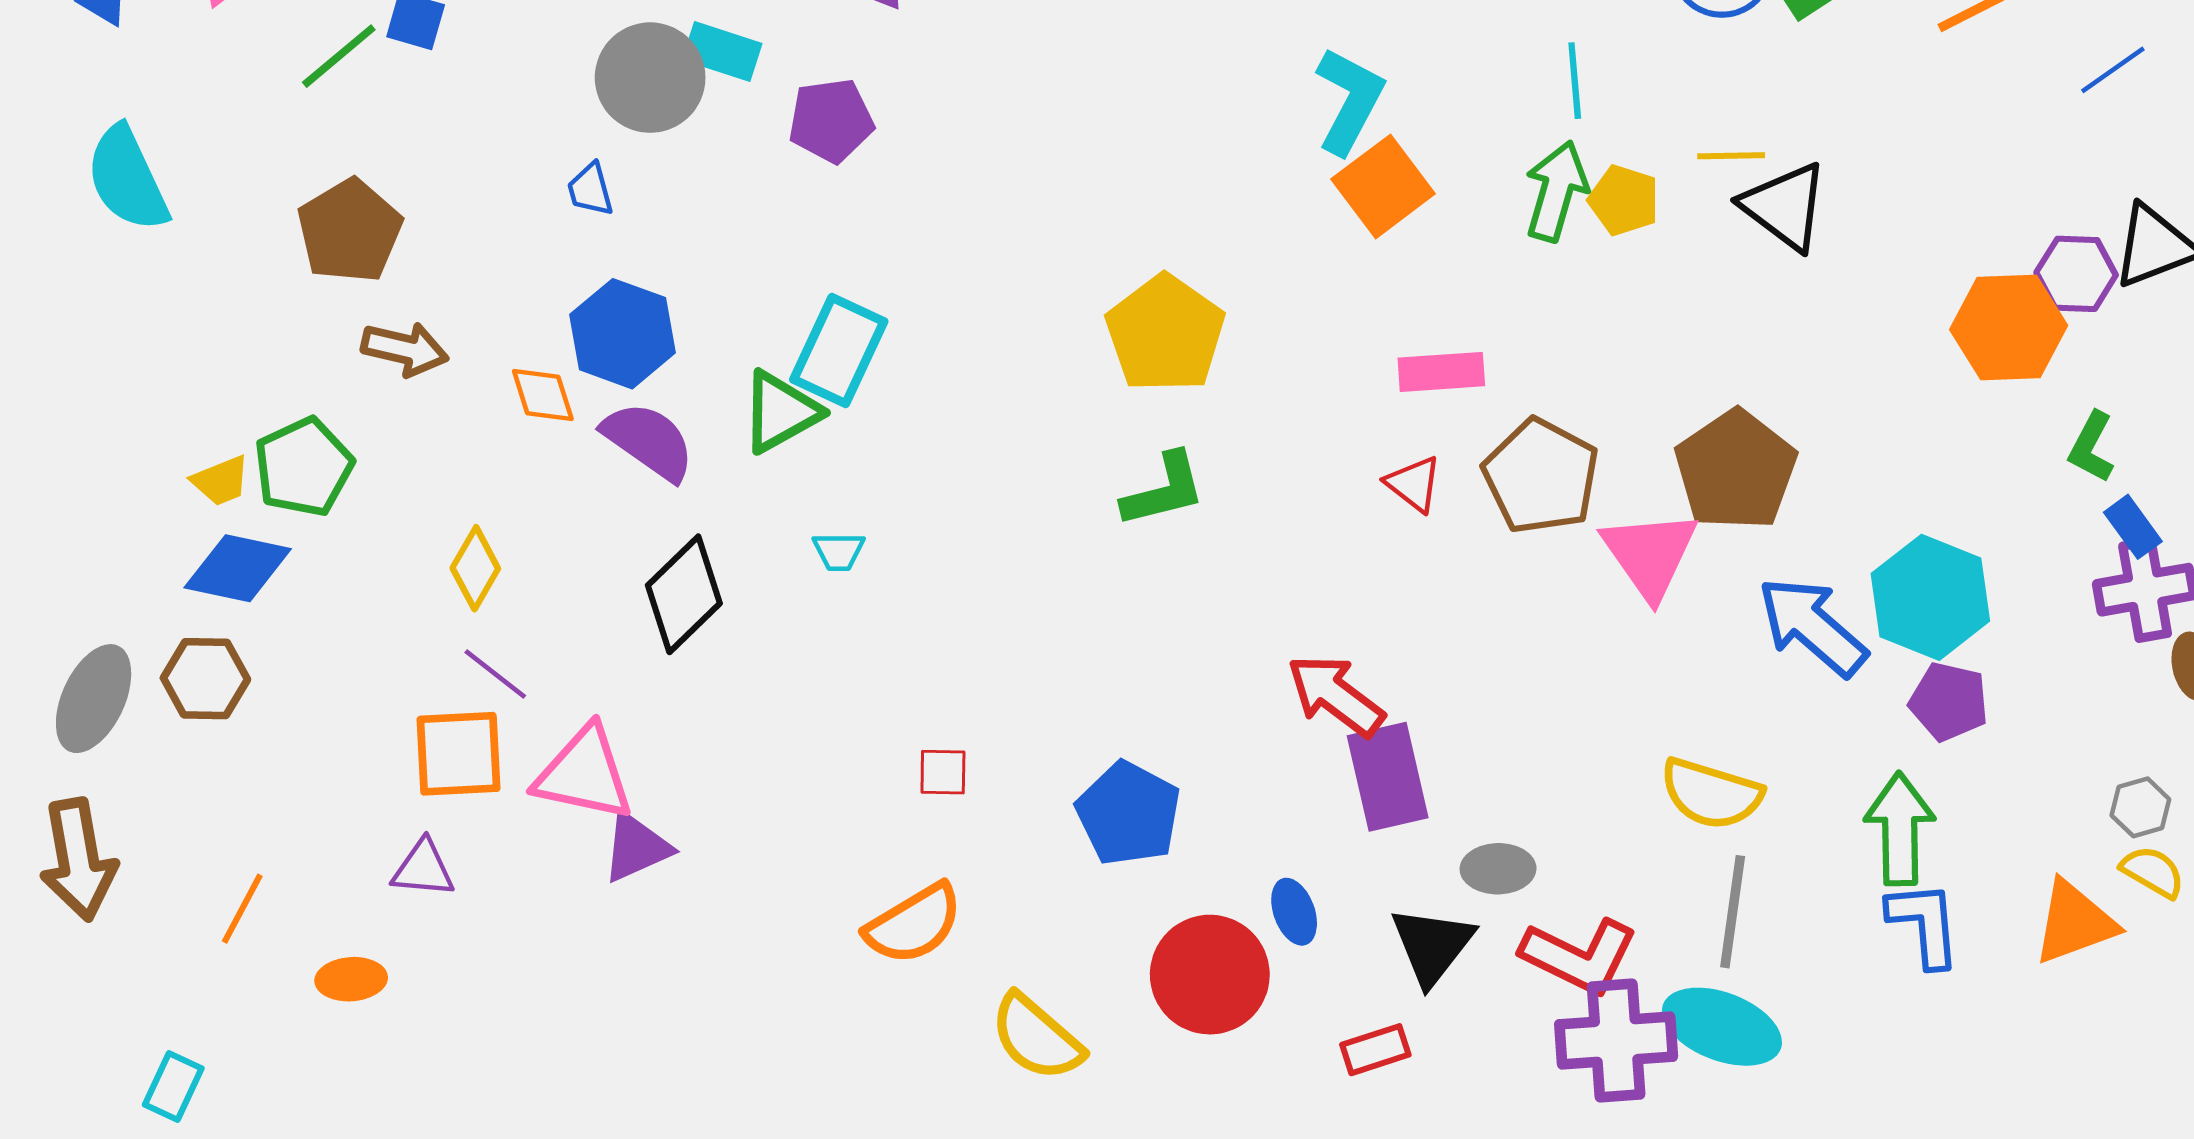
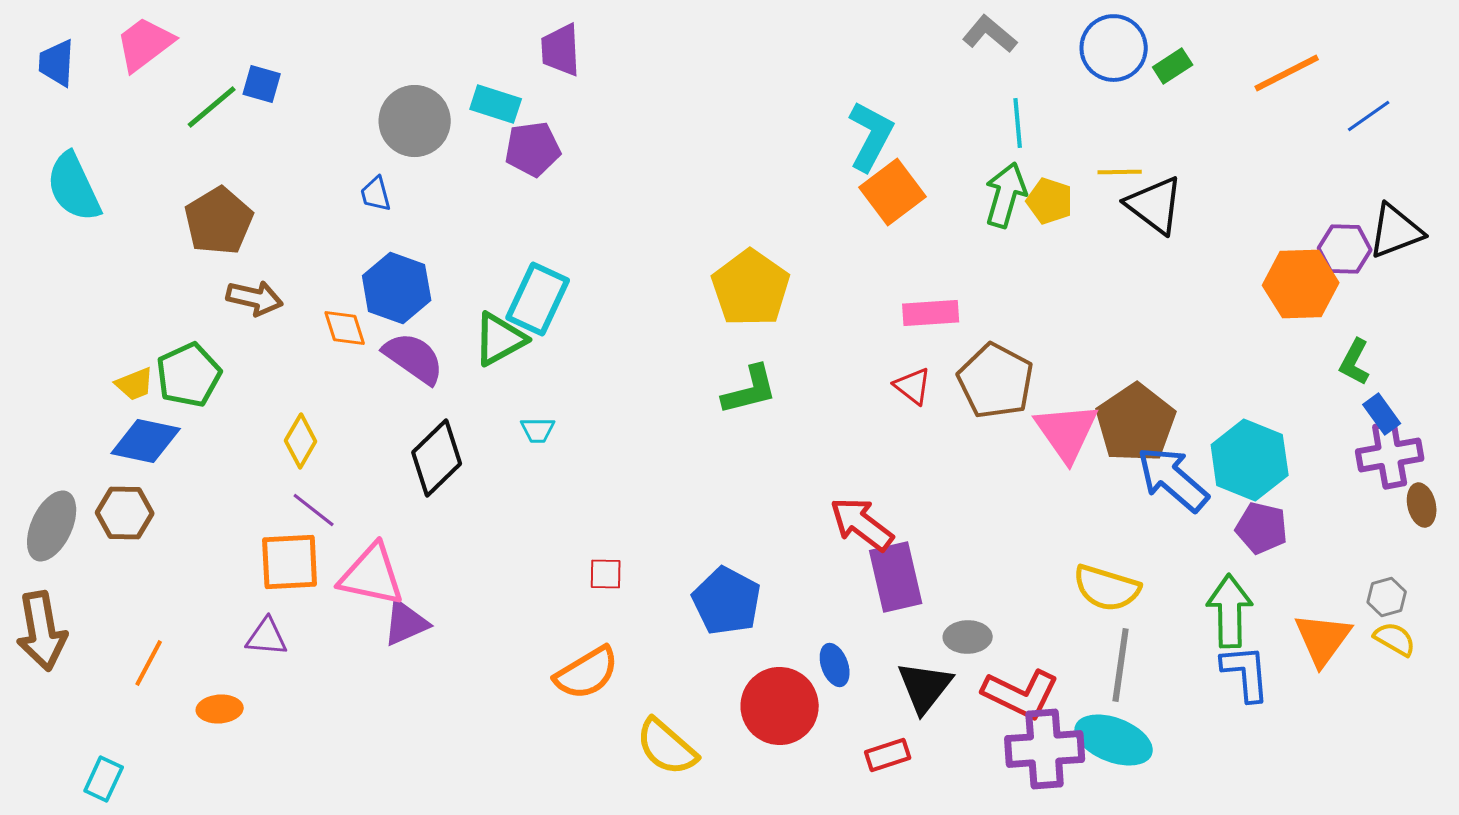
cyan rectangle: (722, 52) -> (496, 104), moved
brown pentagon: (1736, 470) -> (1136, 423), moved
orange triangle: (2075, 922) -> (1323, 639), moved, turned -34

